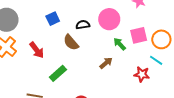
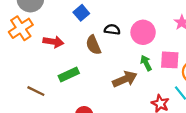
blue square: (53, 19) -> (81, 13), turned -32
red arrow: (37, 50) -> (53, 42), turned -60
brown arrow: (106, 63) -> (125, 79), size x1.5

